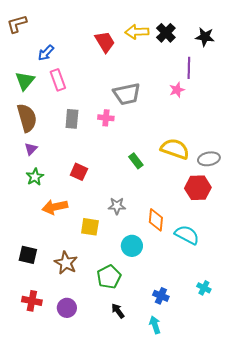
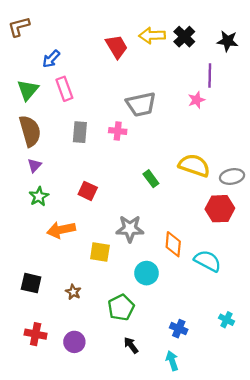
gray star: (117, 206) -> (130, 229), size x1.4
brown star: (66, 263) -> (73, 292), size x0.6

